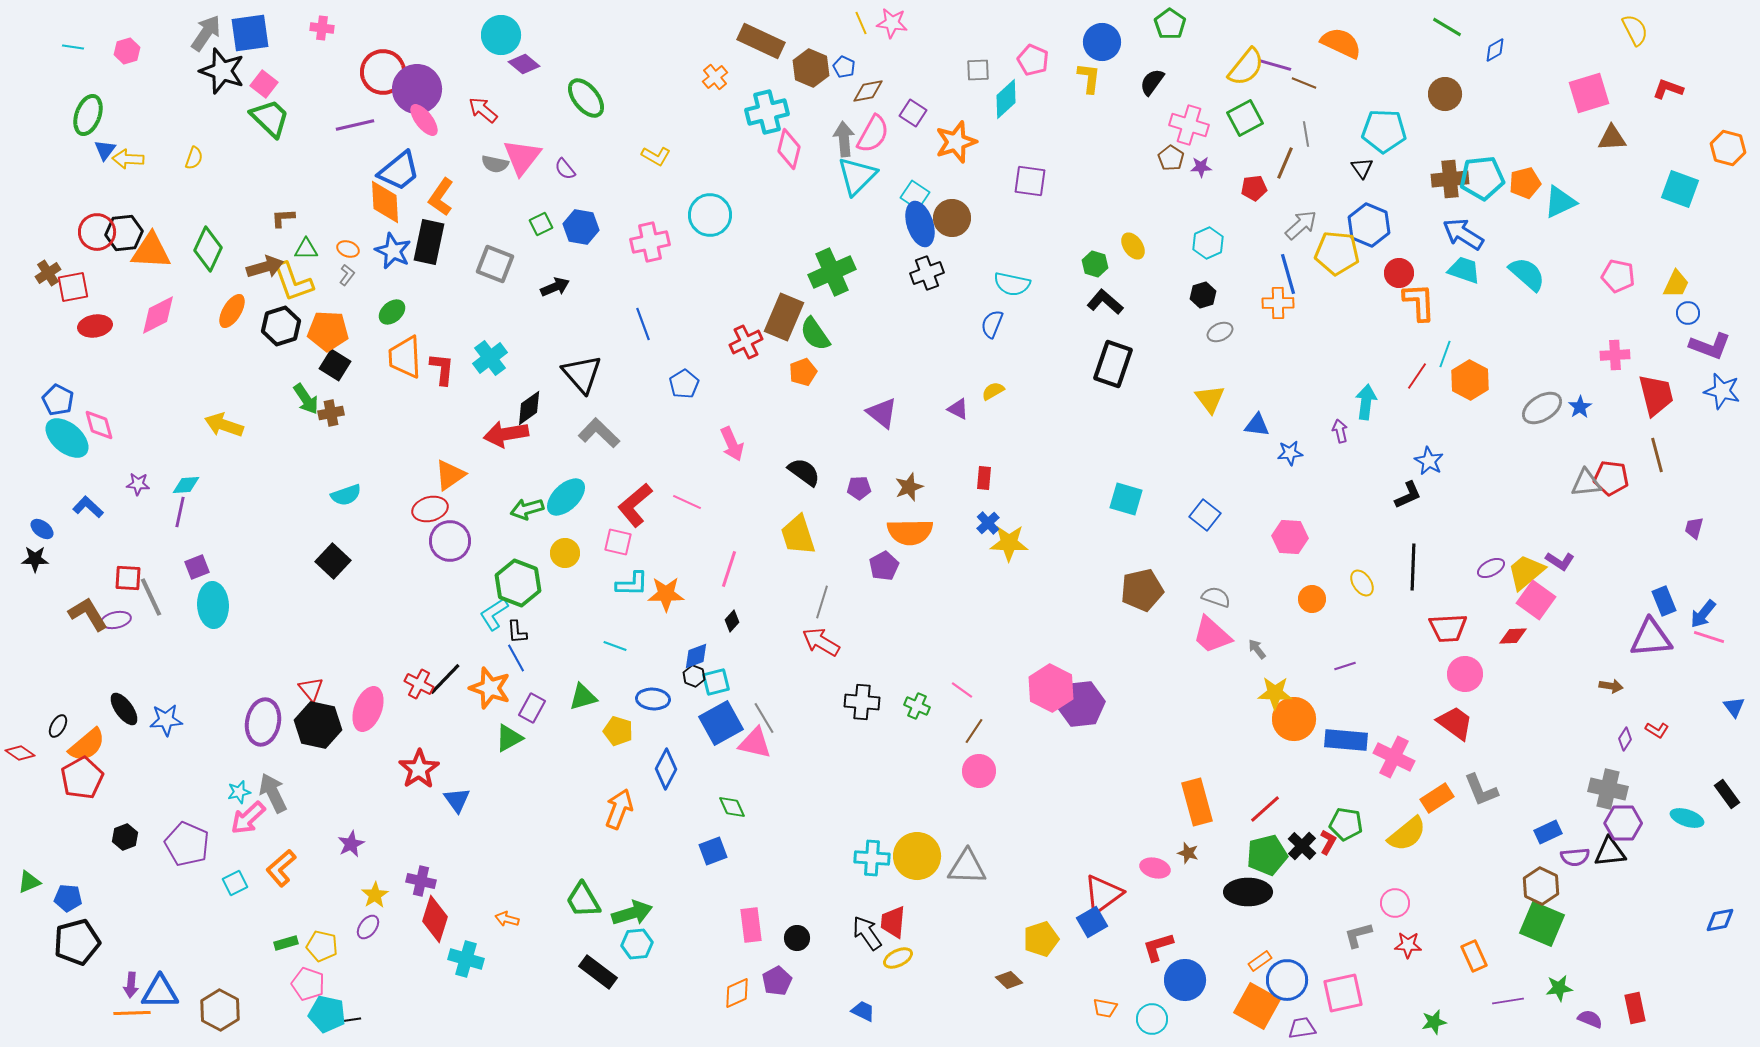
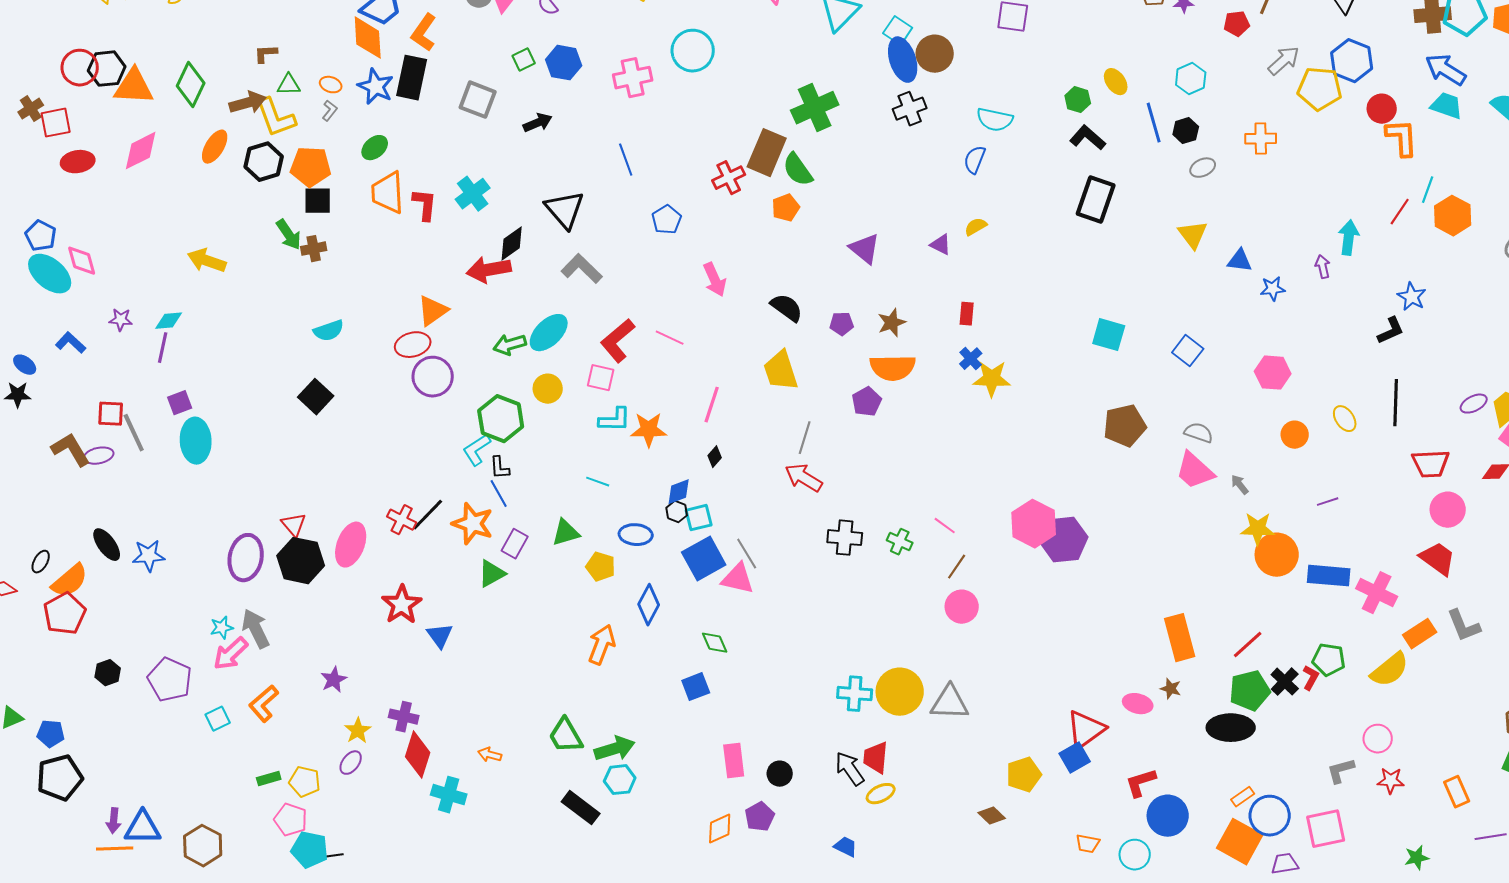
blue line: (1288, 274) -> (1154, 123), moved
black square: (335, 365) -> (318, 201), turned -32

